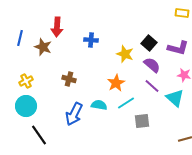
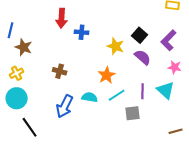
red arrow: (57, 27) -> (62, 18), moved
brown star: (43, 47) -> (24, 47), moved
purple L-shape: (178, 48) -> (169, 40), turned 120
purple line: (152, 86) -> (143, 91), moved, turned 49

